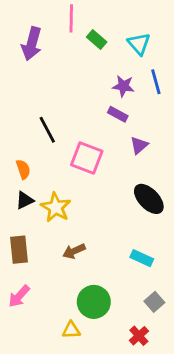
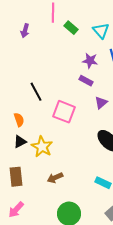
purple arrow: (32, 44) -> (25, 31), size x0.6

